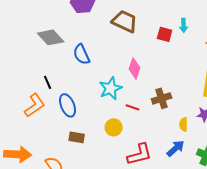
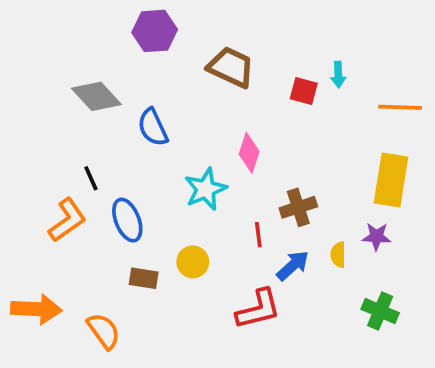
red line: (133, 107) -> (258, 235), moved, turned 64
yellow circle: (114, 127) -> (193, 262), moved
blue arrow: (176, 148) -> (293, 266), moved

